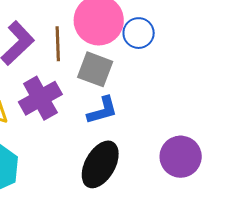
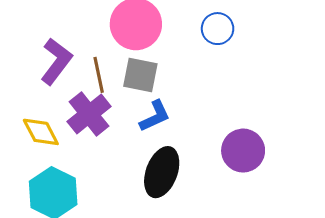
blue circle: (139, 33) -> (218, 29), moved
brown line: (58, 44) -> (99, 75), moved

